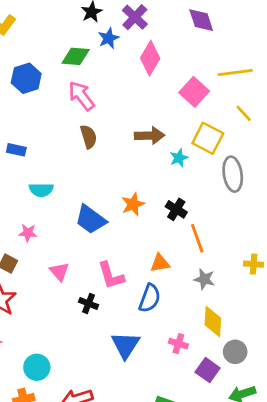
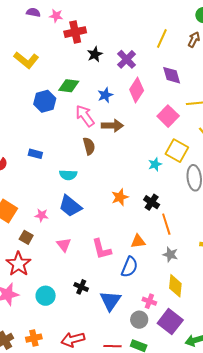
purple diamond: (201, 20) -> (172, 75), moved
blue star: (109, 38) -> (105, 95), moved
green diamond: (76, 56) -> (69, 86), moved
brown arrow: (150, 135) -> (112, 126), moved
cyan semicircle: (41, 190) -> (68, 175), moved
blue trapezoid: (91, 219) -> (70, 206), moved
black cross: (89, 303) -> (81, 287), moved
gray circle: (235, 352) -> (139, 320), moved
cyan circle: (37, 367) -> (46, 296), moved
purple square: (208, 370) -> (170, 322), size x1.4

